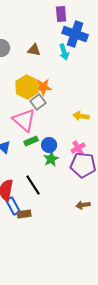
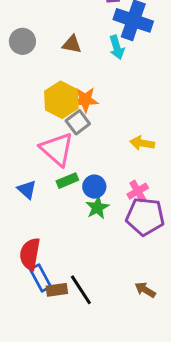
black line: (33, 185) -> (81, 290), moved
brown arrow: (83, 205) -> (145, 290), moved, turned 40

